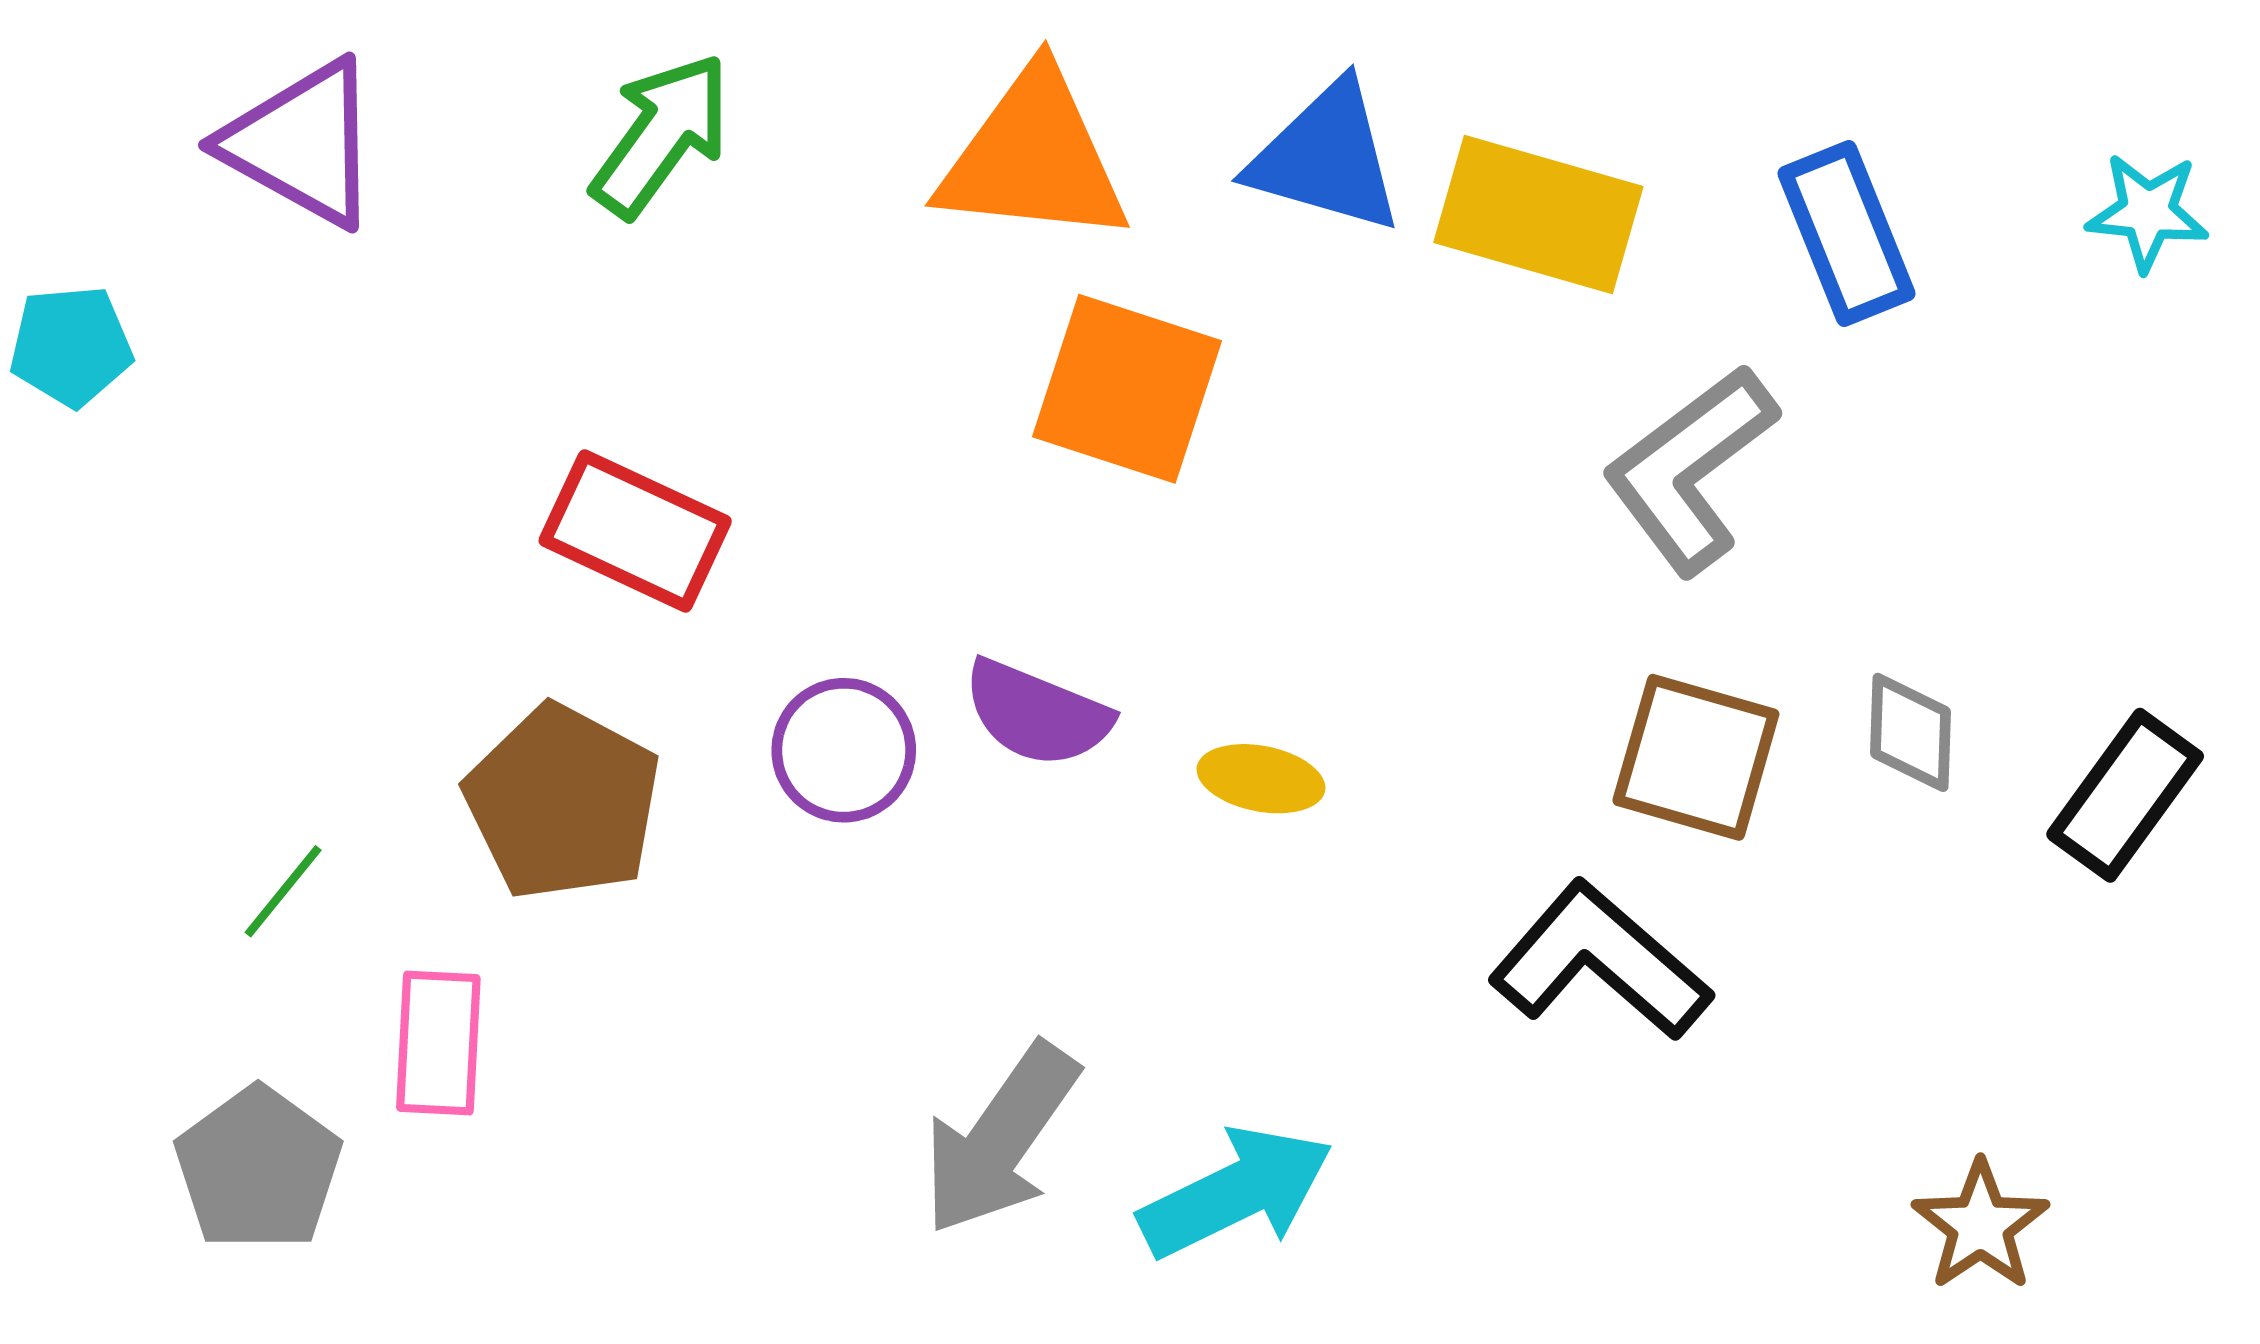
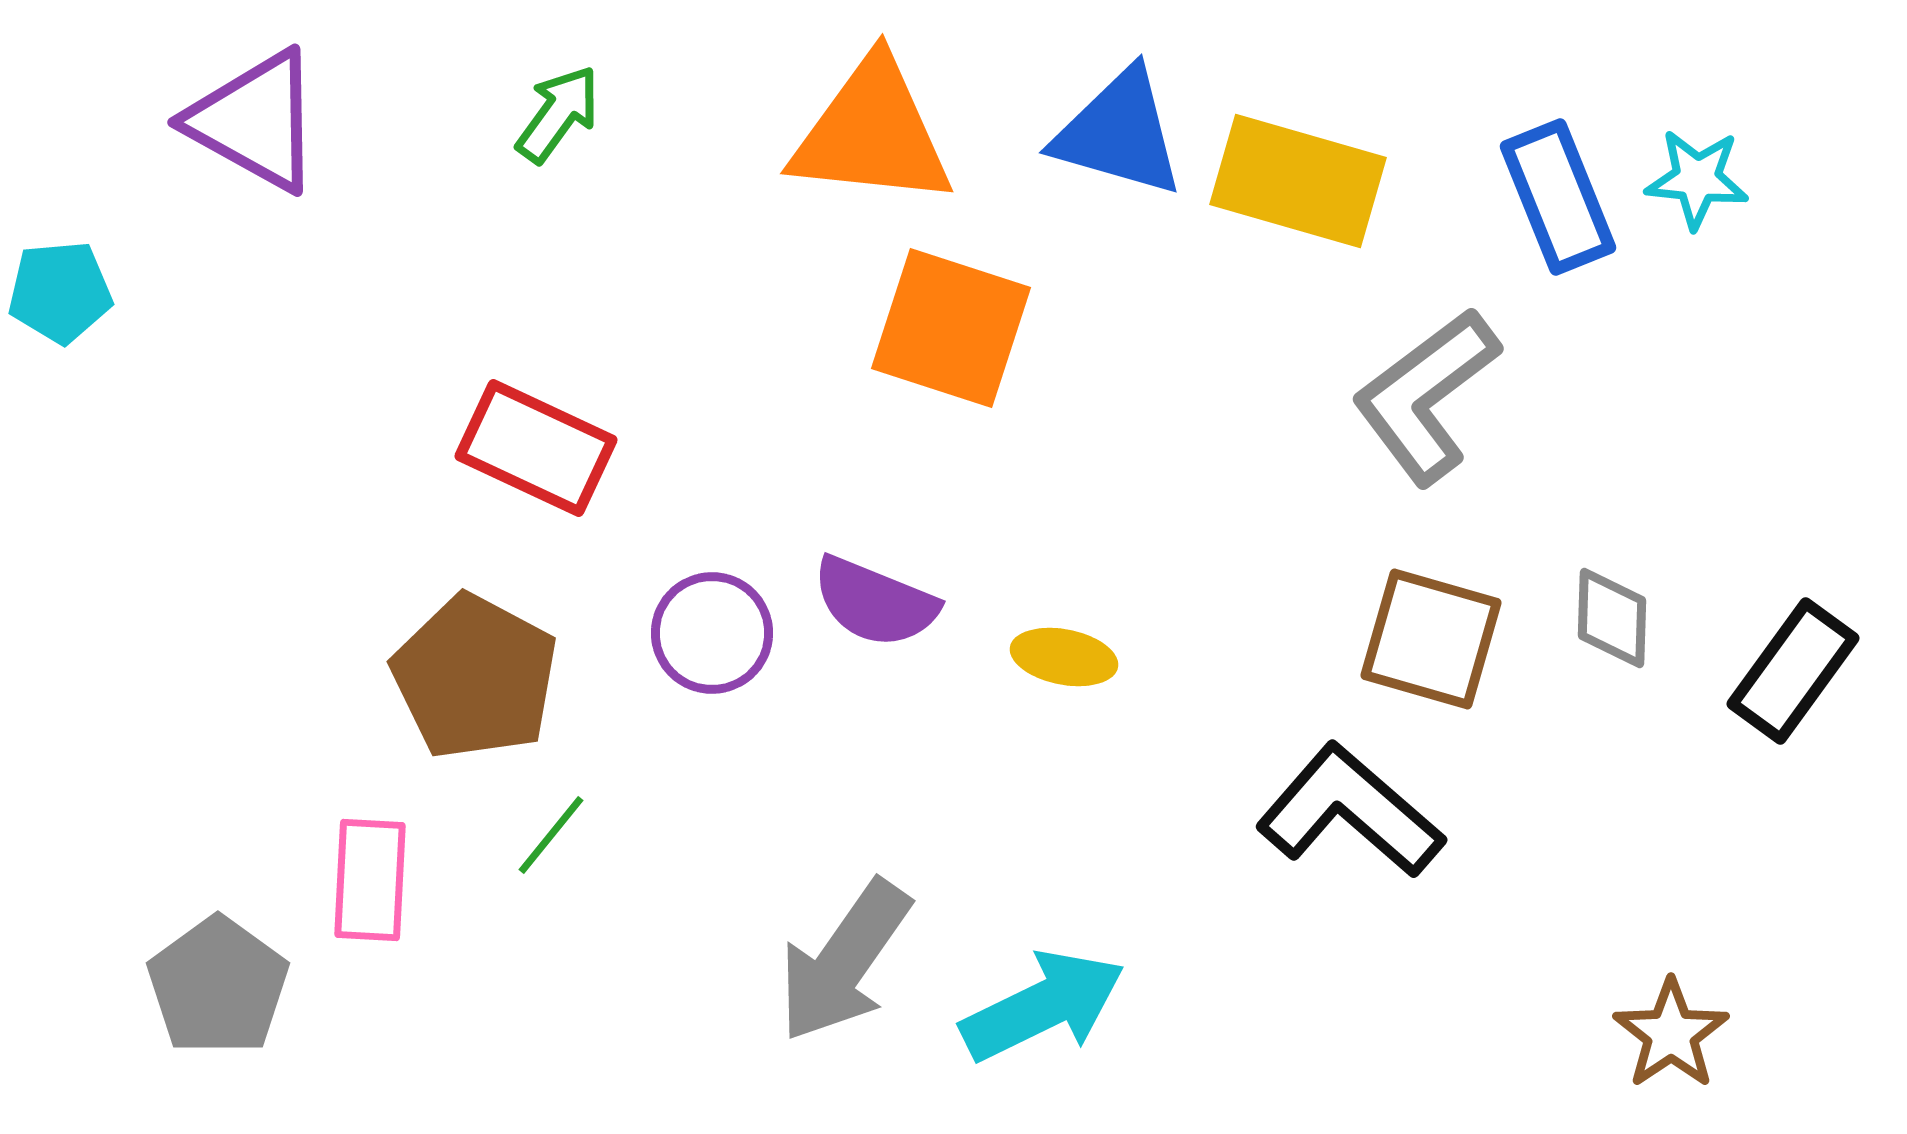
green arrow: (661, 135) -> (558, 114), size x0.7
cyan star: (2148, 212) -> (1697, 179), moved
green line: (283, 891) -> (551, 835), moved

